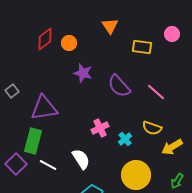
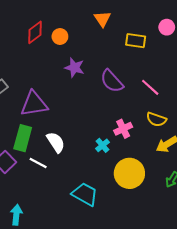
pink cross: (100, 128) -> (123, 129), moved
yellow semicircle: (152, 128) -> (156, 119), moved
cyan cross: (125, 139) -> (102, 145), moved
white semicircle: (81, 159) -> (56, 142), moved

